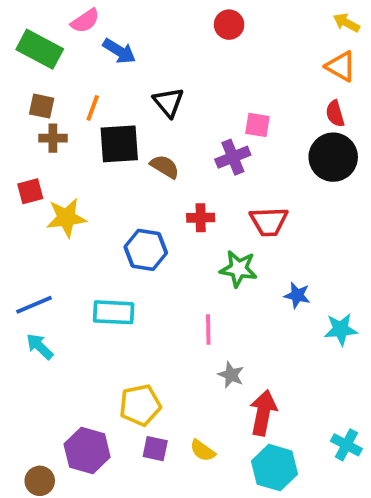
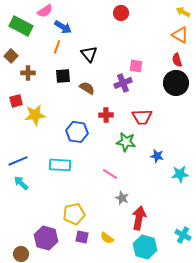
brown square: (42, 106) -> (11, 56), moved, turned 32
orange line: (93, 108) -> (57, 47), moved
black square: (119, 144) -> (63, 76), size x0.7
pink line: (208, 329) -> (110, 174), turned -56

